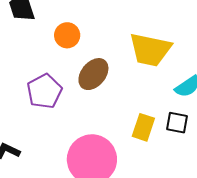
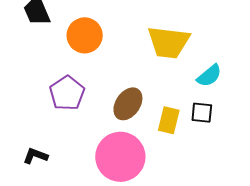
orange circle: (67, 35) -> (85, 35), size x1.4
brown ellipse: (93, 74) -> (128, 104), moved

